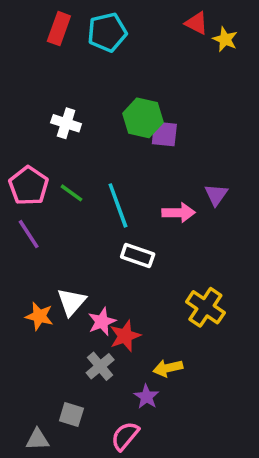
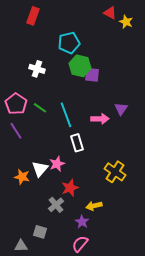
cyan pentagon: (107, 32) -> (69, 43), moved
white rectangle: (138, 255) -> (77, 143), turned 54
pink star: (102, 322) -> (57, 164), moved
pink semicircle: (125, 436) -> (80, 244), moved

